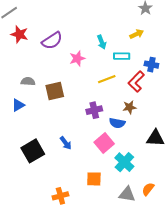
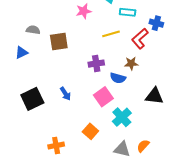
orange square: (94, 179) -> (90, 131), turned 35

